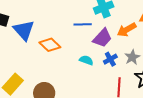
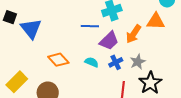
orange arrow: (127, 30) -> (134, 34), turned -30
orange diamond: (50, 45) -> (58, 60), moved

